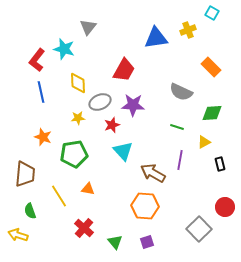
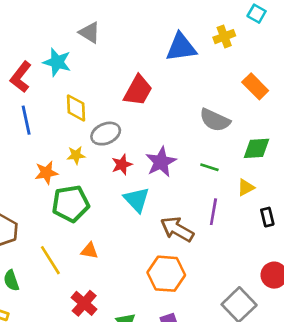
gray triangle: (88, 27) -> (89, 33), turned -36
purple star: (133, 105) -> (161, 162), moved, turned -30
orange star: (43, 137) -> (46, 173), moved, turned -30

